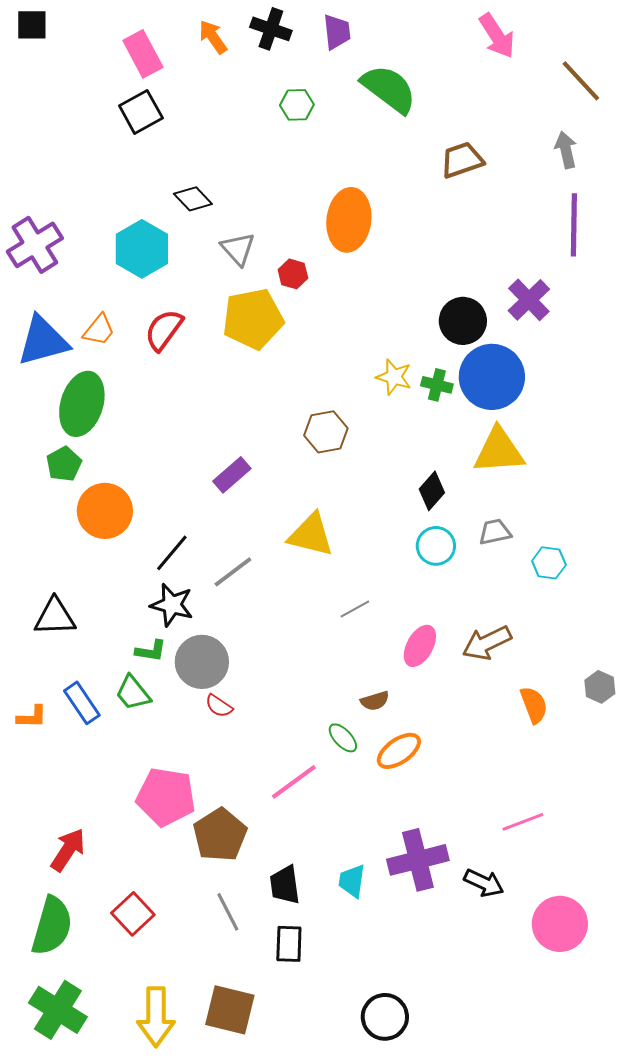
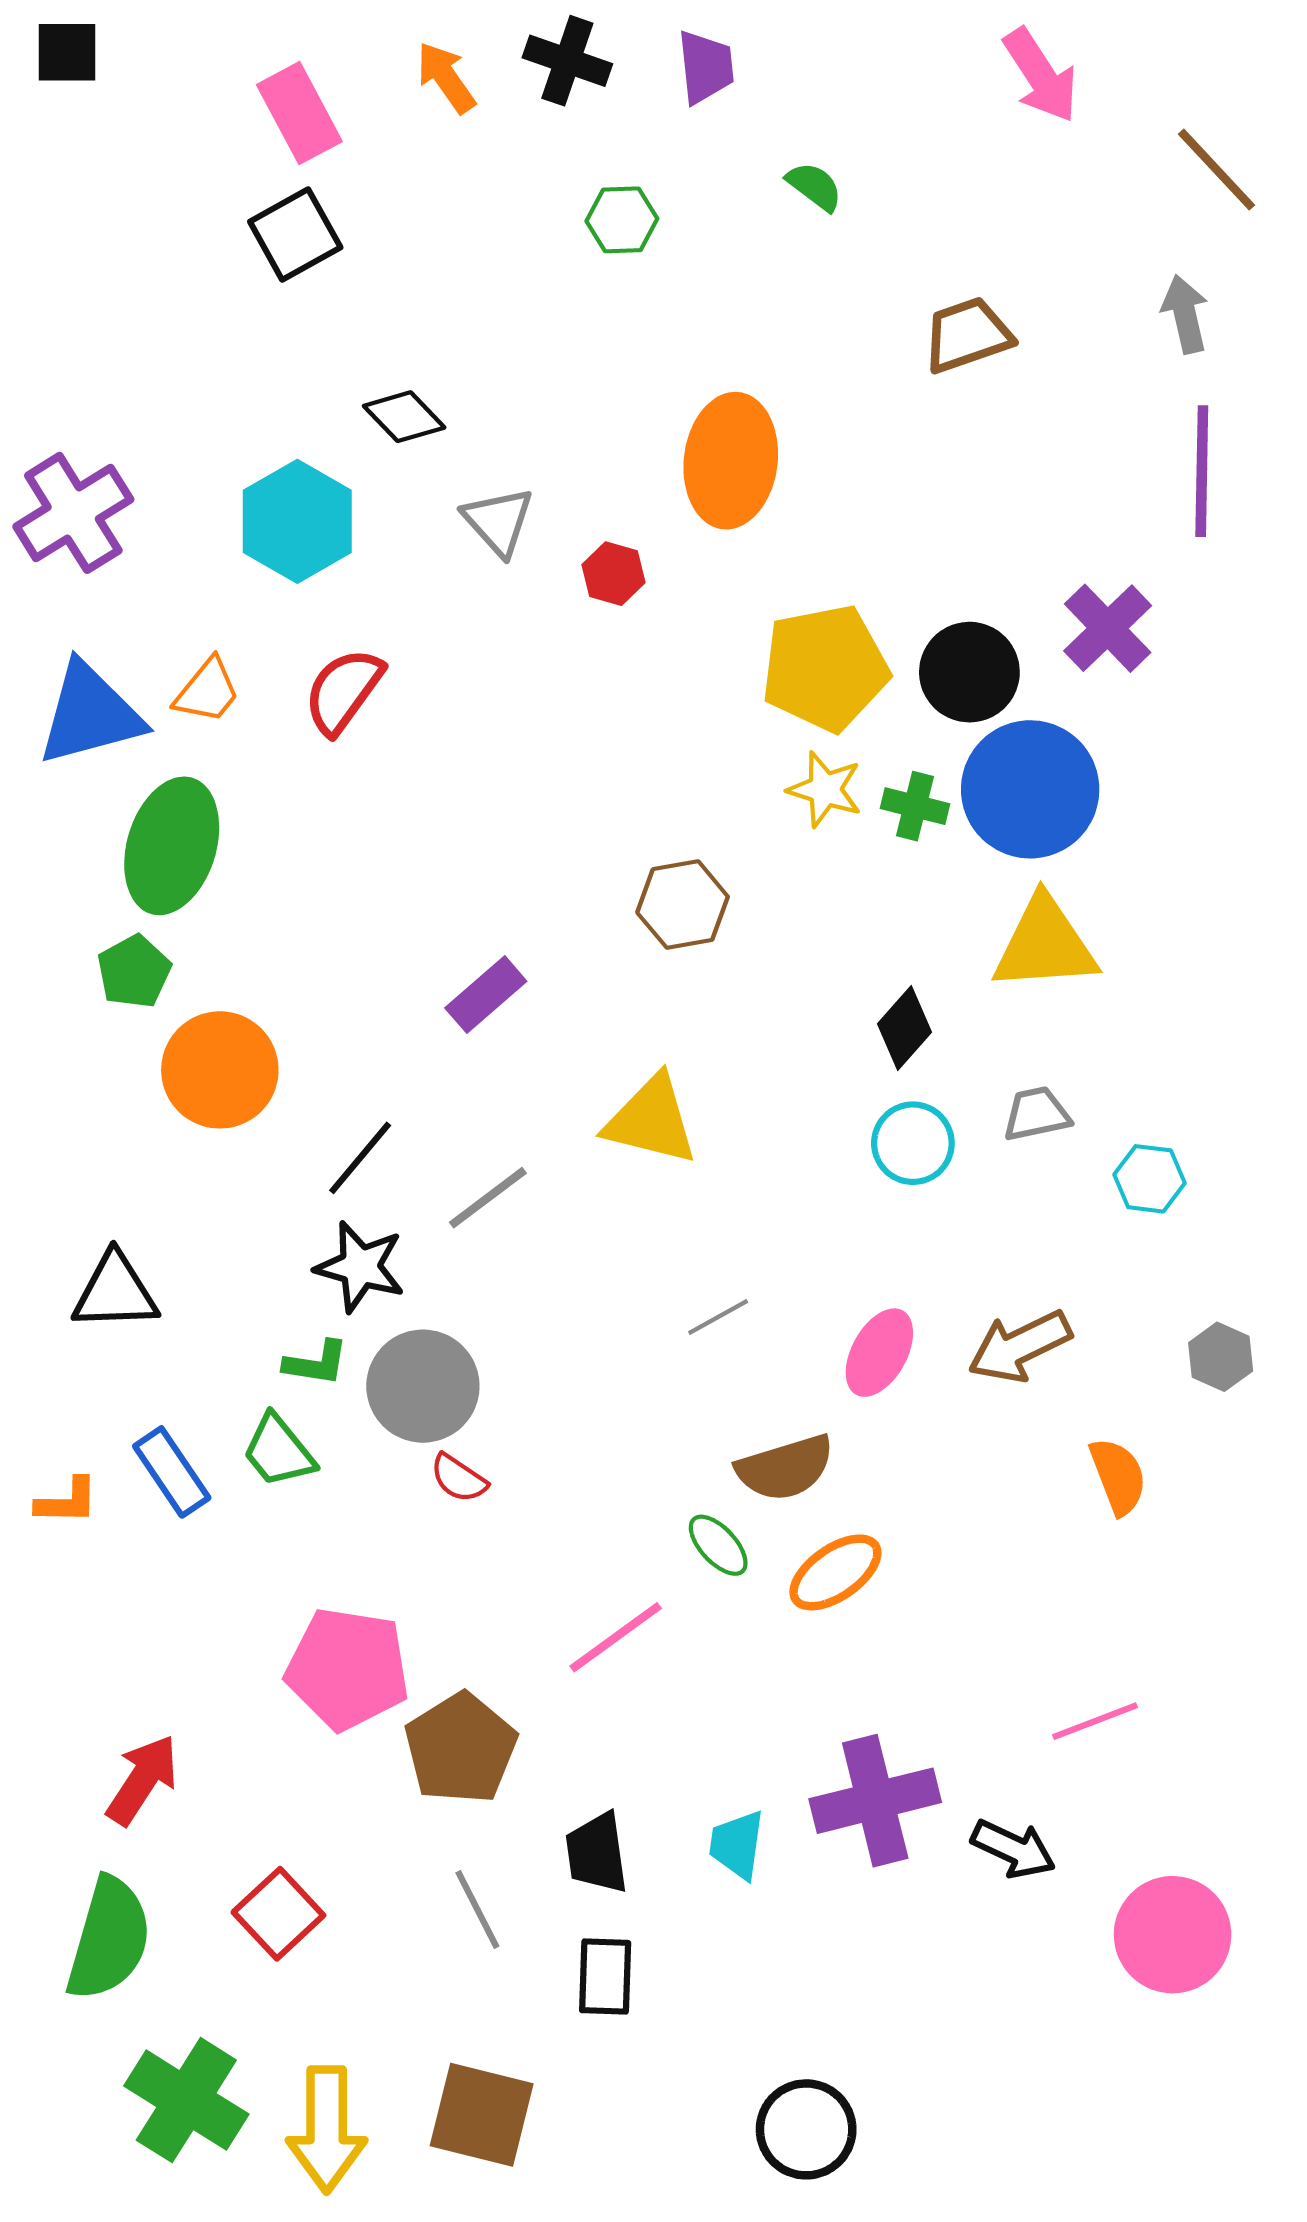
green semicircle: (389, 89) -> (814, 186), size x0.5
yellow pentagon: (253, 319) -> (825, 668), moved
gray line: (355, 609) -> (718, 1317), moved
gray hexagon: (600, 687) -> (1221, 1357), moved
brown semicircle: (375, 701) -> (785, 1468), size x1.6
green cross: (58, 1010) -> (186, 2100), moved

